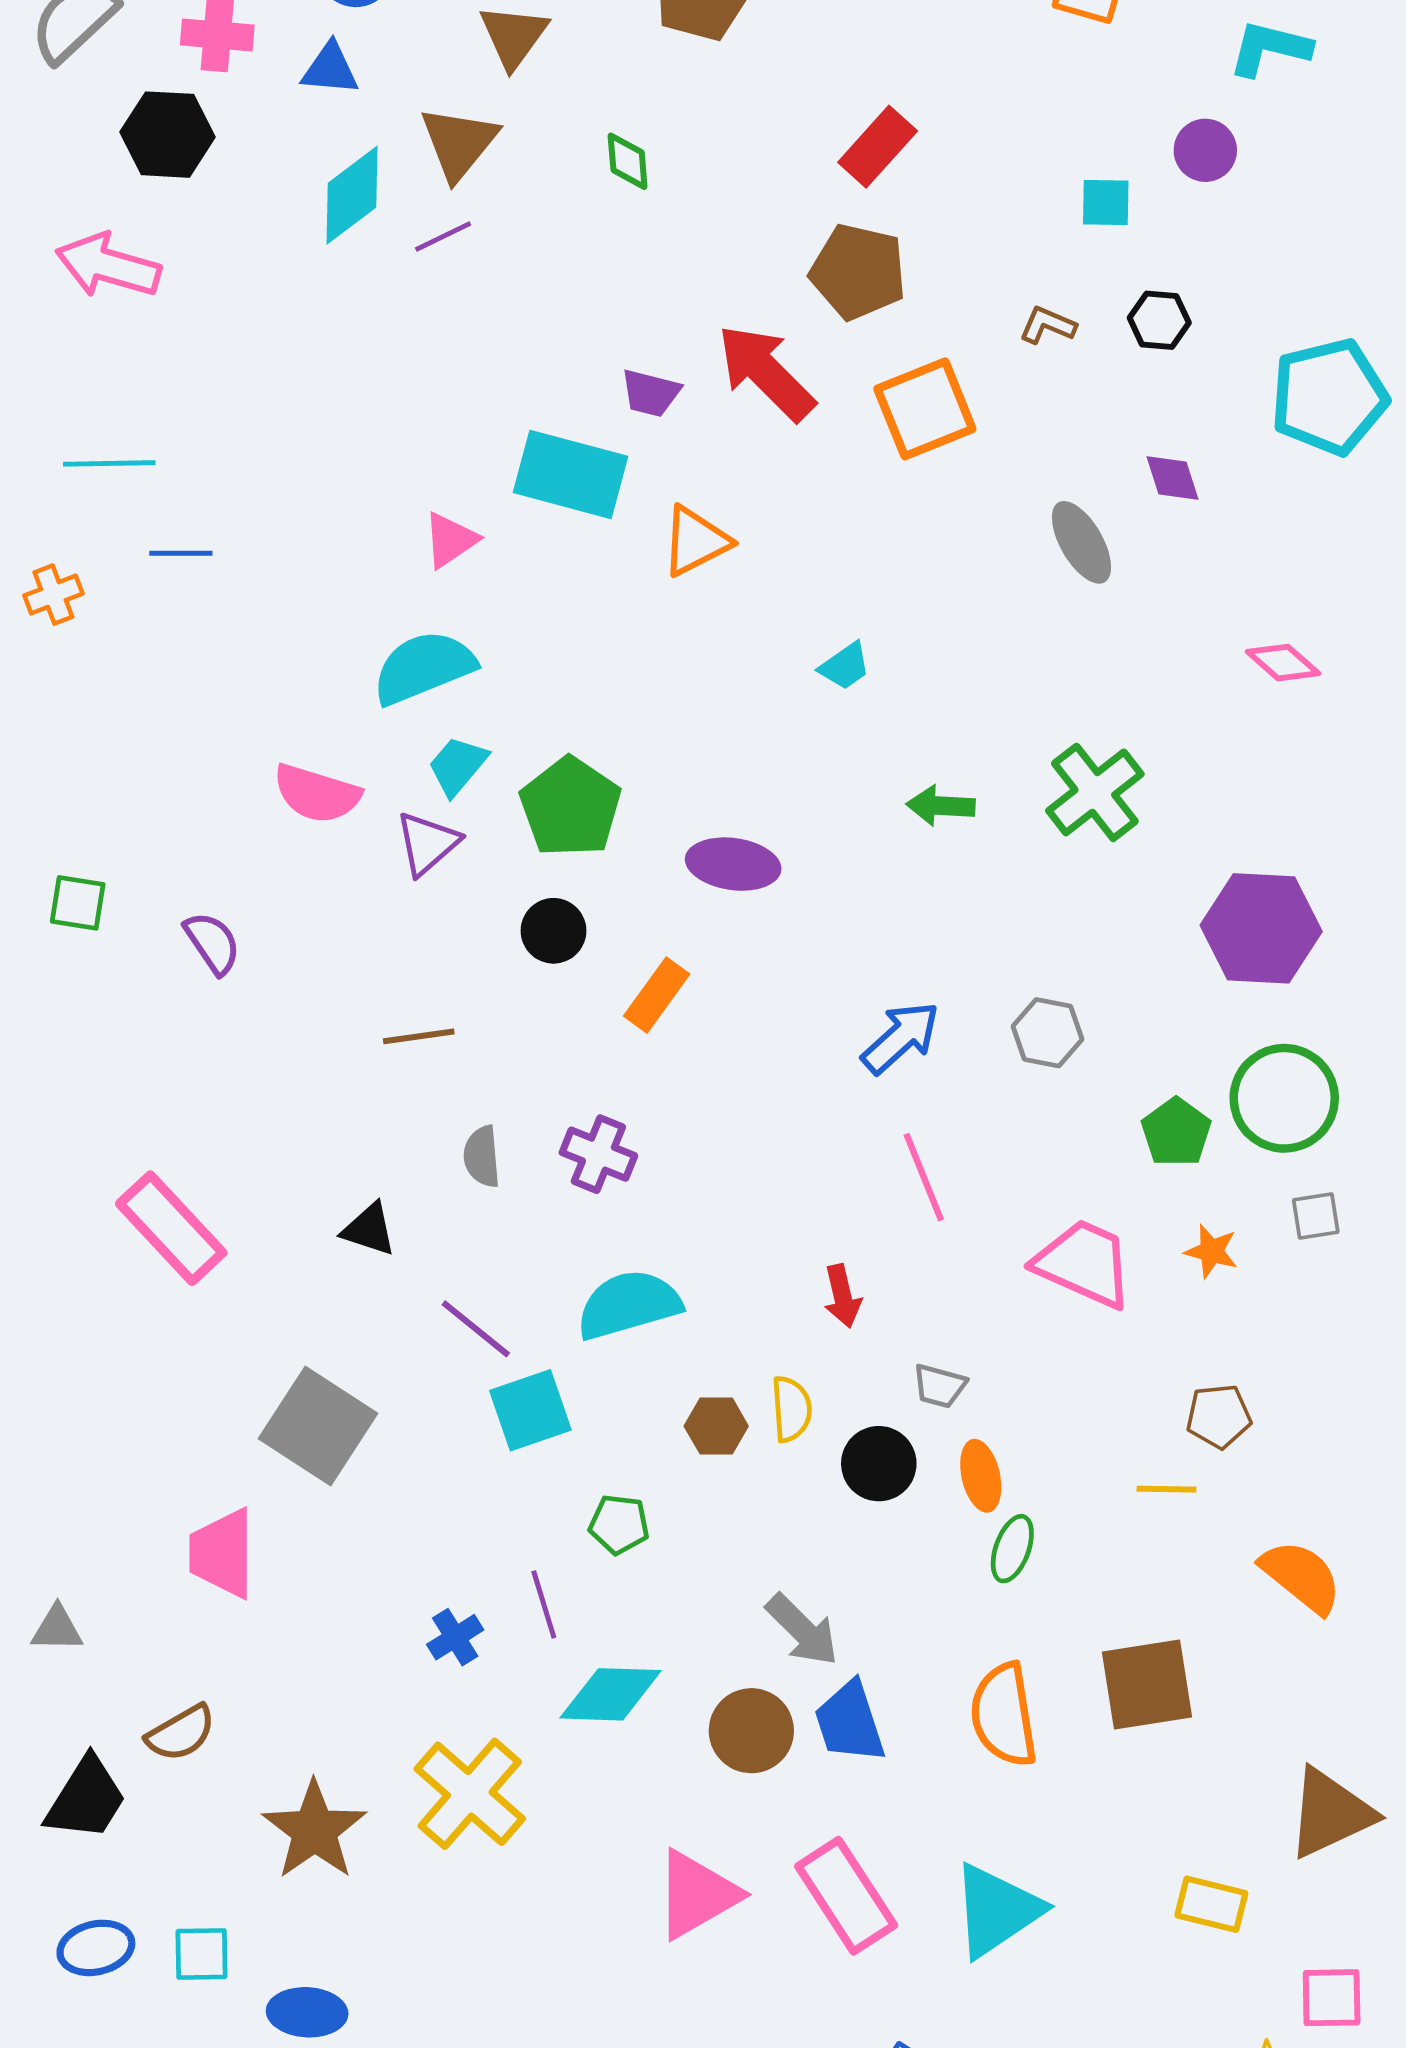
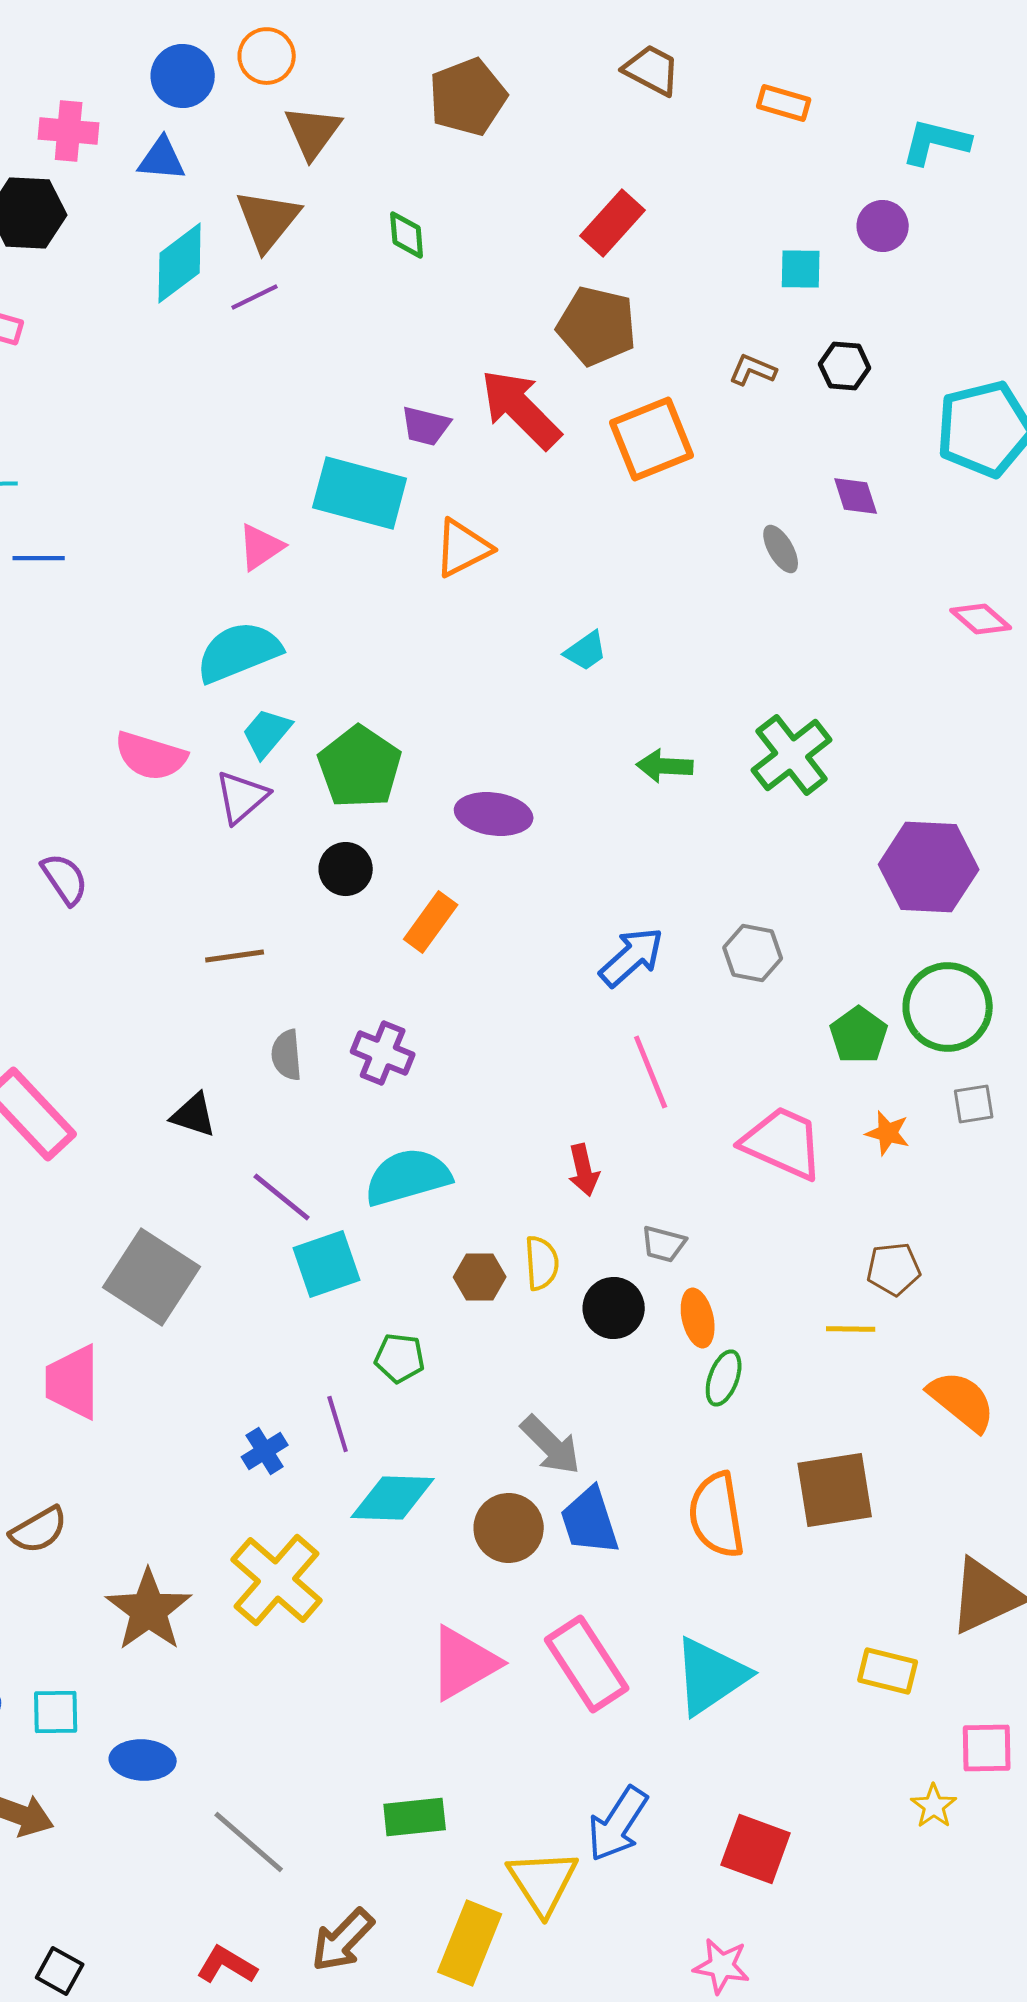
gray ellipse: (1081, 542) -> (781, 549), size x0.7
pink diamond: (1283, 663) -> (981, 619), moved

